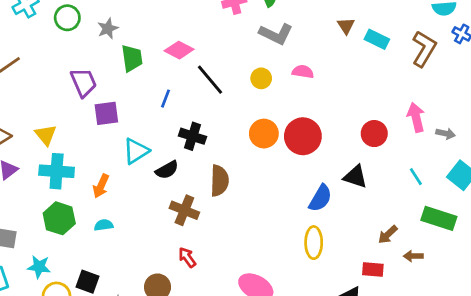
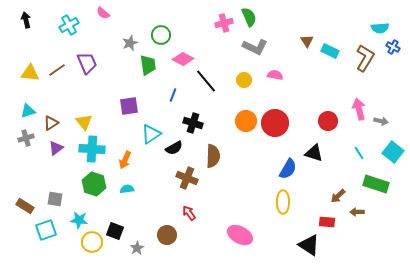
green circle: (67, 18) -> (161, 35), moved
purple trapezoid: (83, 82) -> (87, 63), moved

